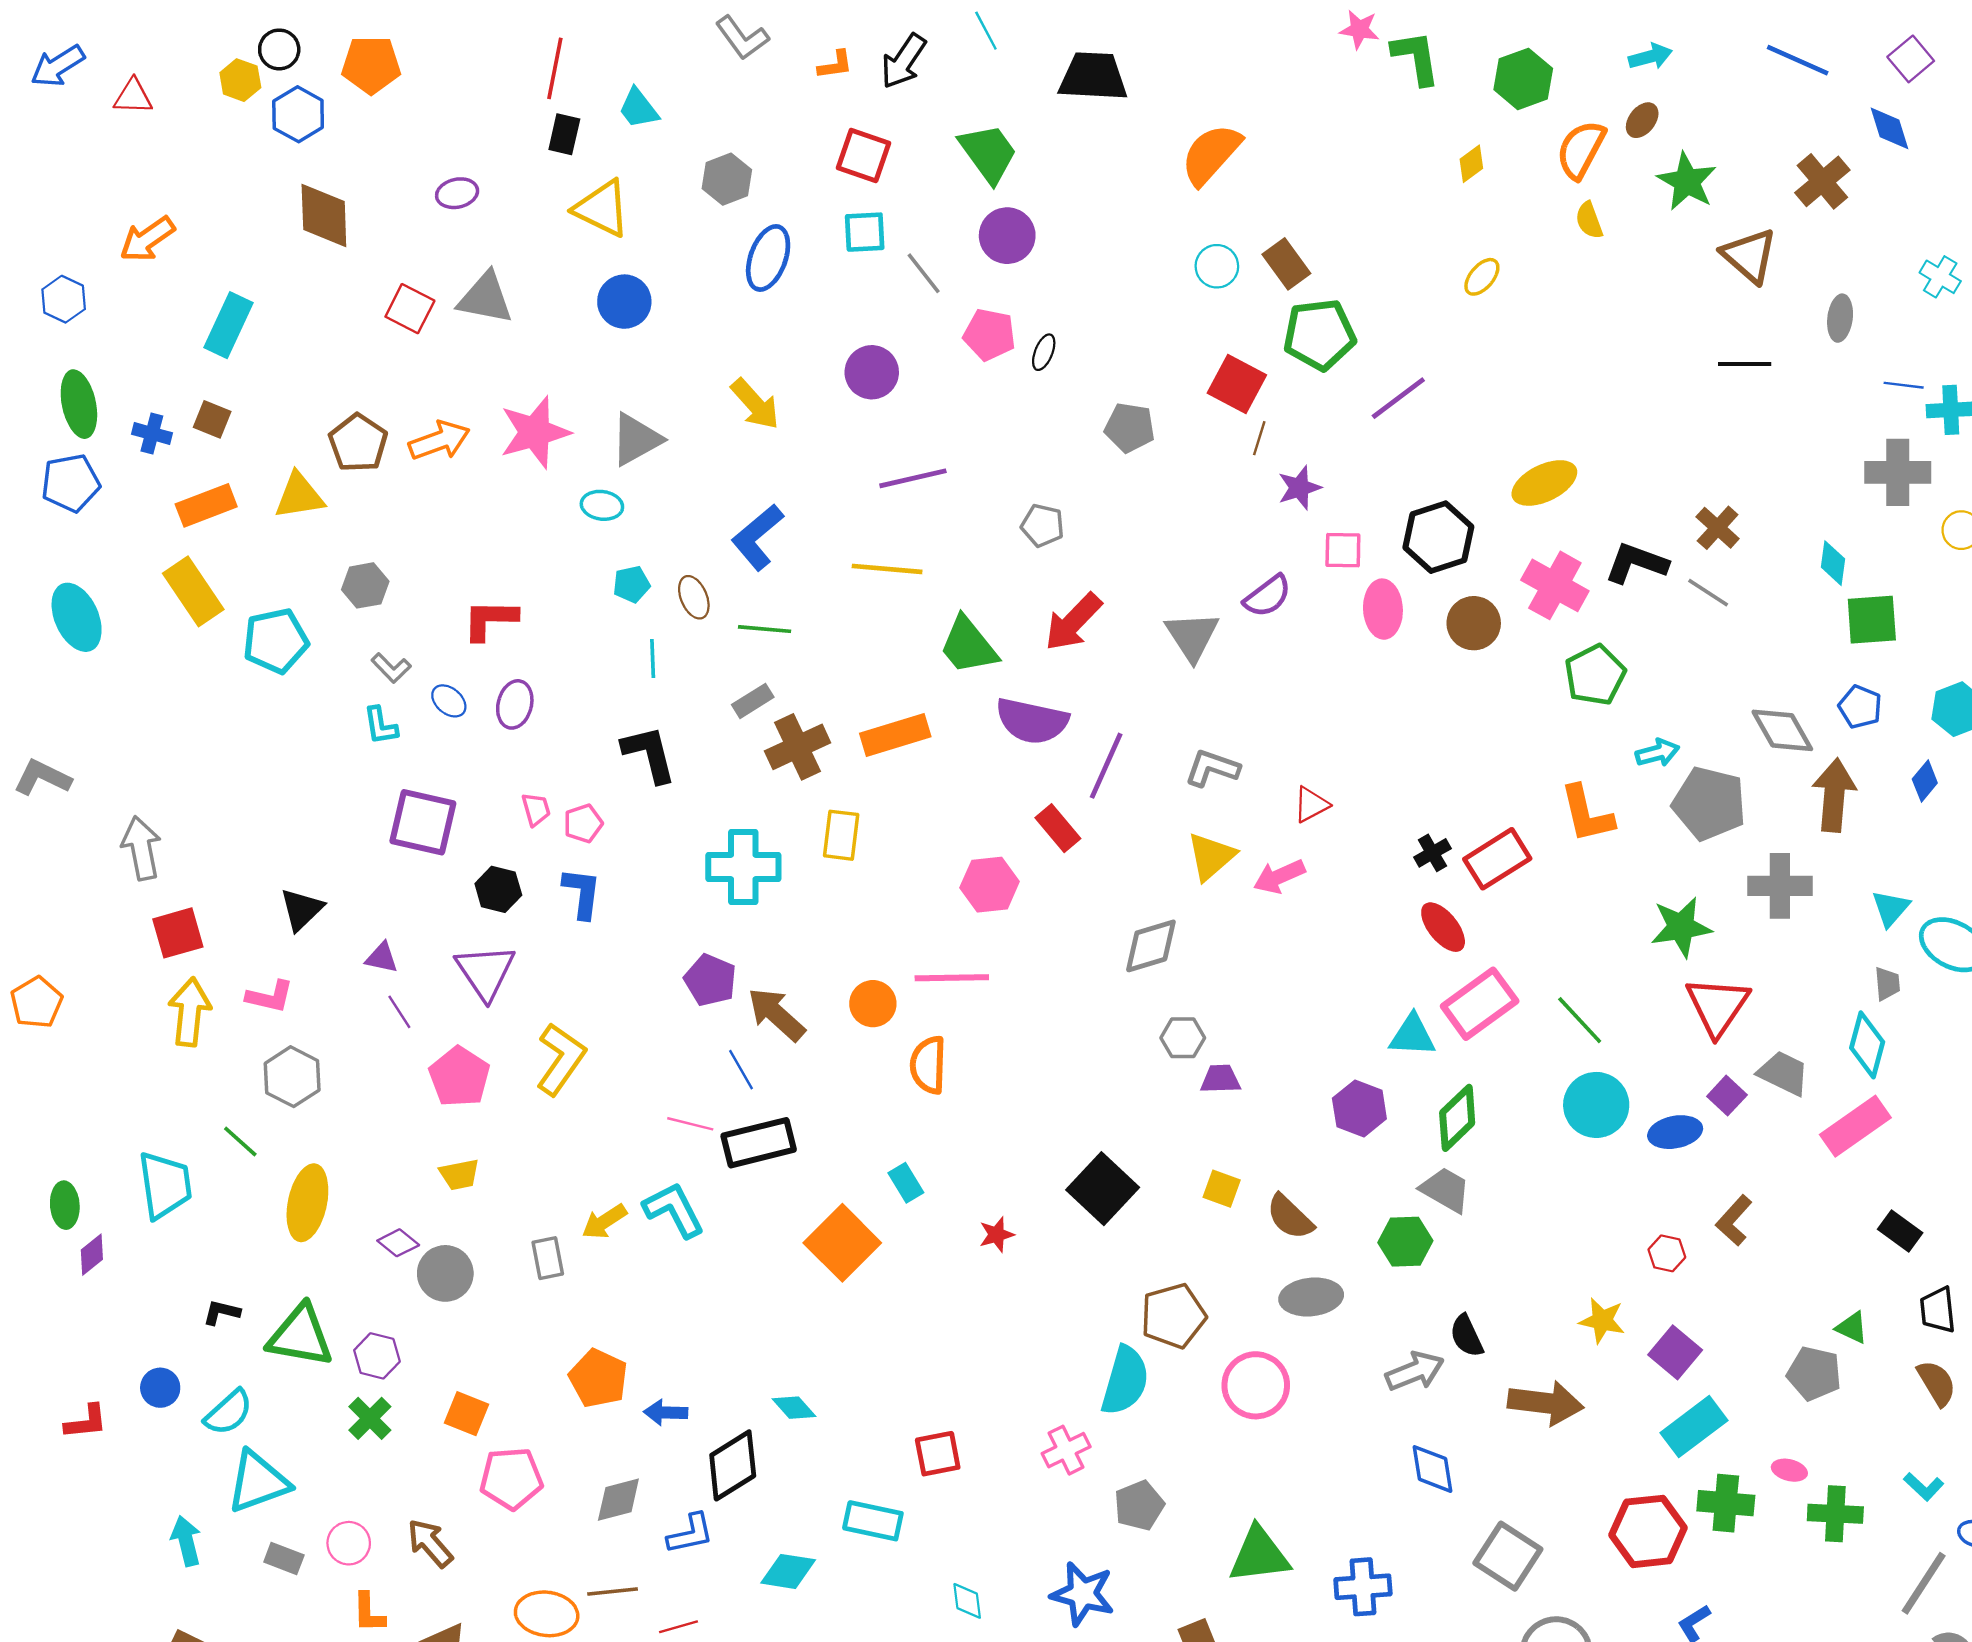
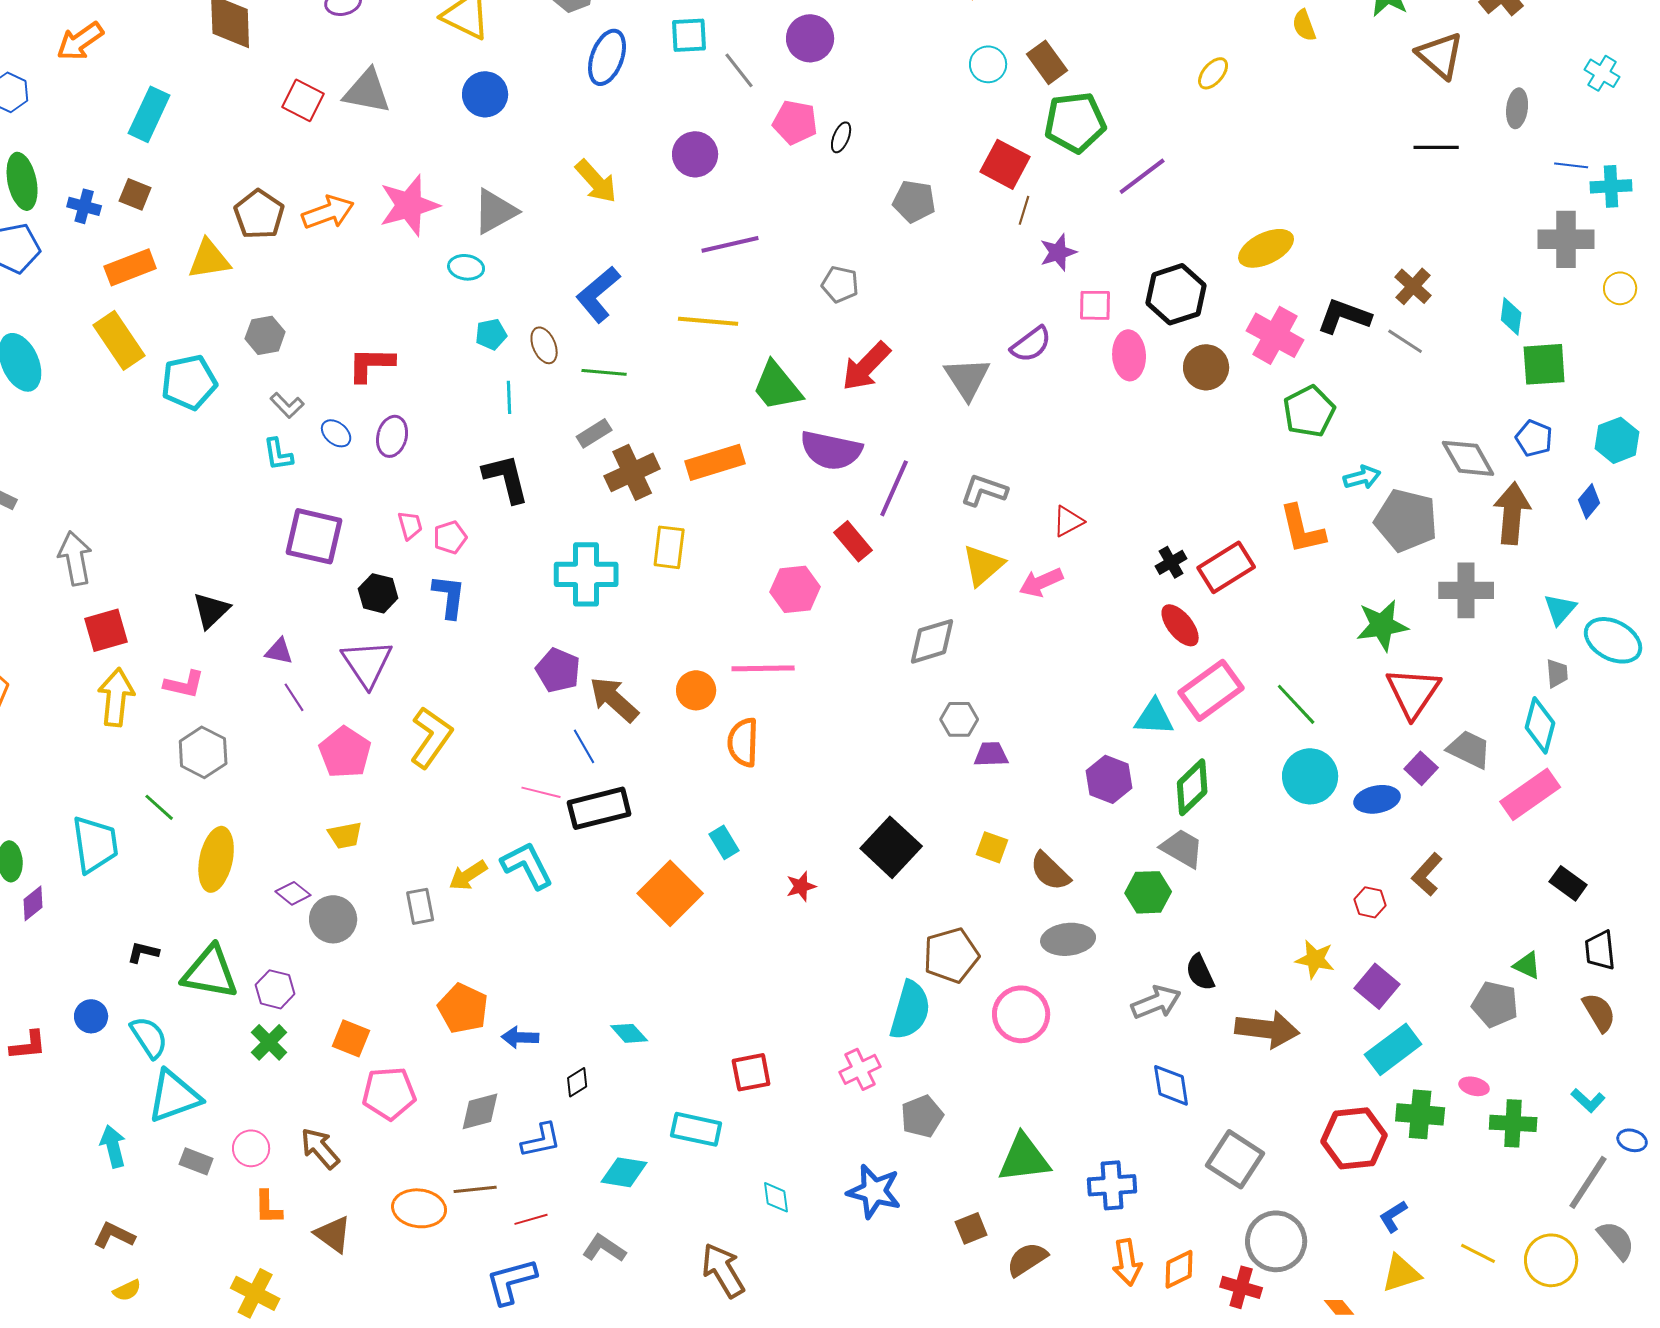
cyan semicircle: (229, 1412) -> (149, 1037), turned -81
black diamond: (733, 1465) -> (577, 1082), size x0.5

